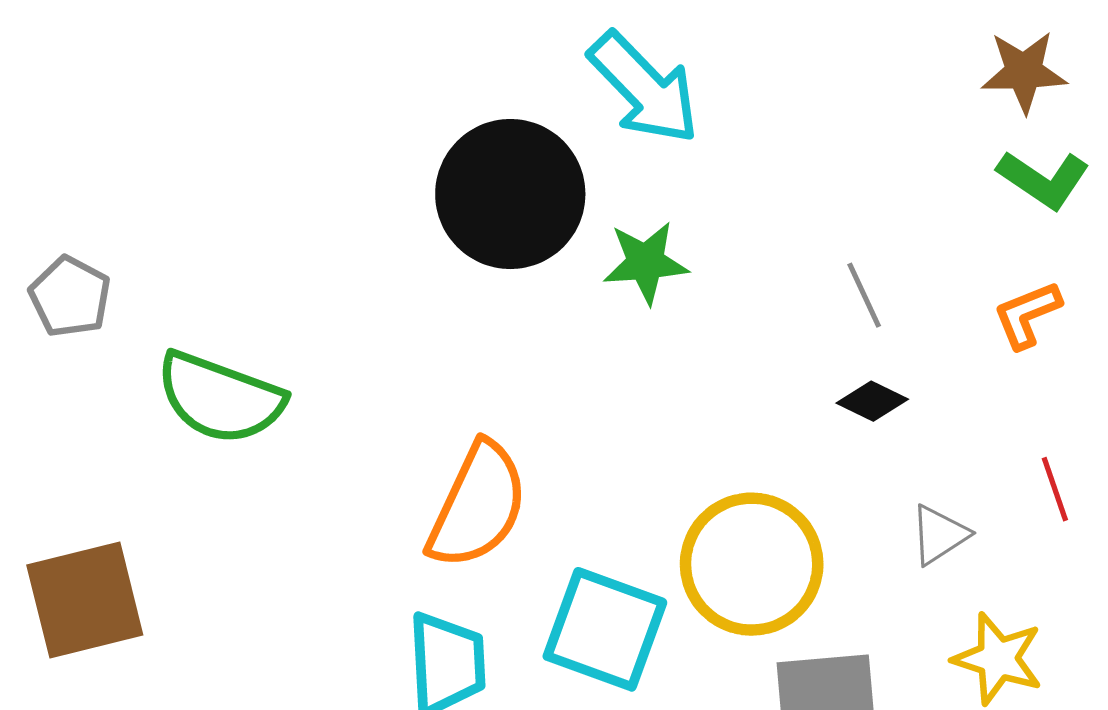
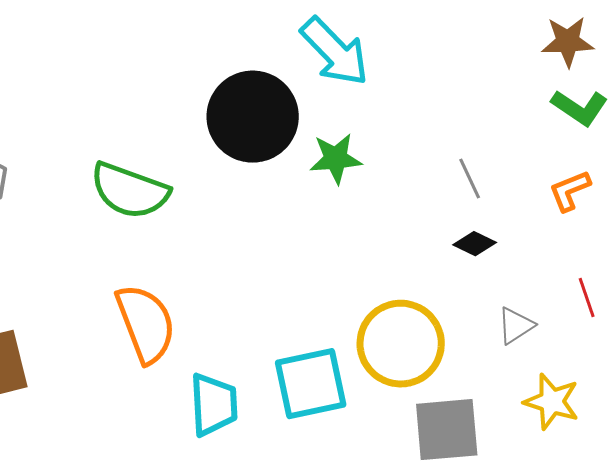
green semicircle: (220, 398) -> (130, 191), moved
orange semicircle: (478, 505) -> (146, 324), moved, turned -46
cyan square: (605, 629) -> (311, 384), turned -32

